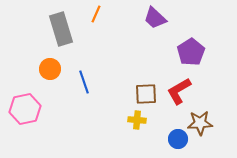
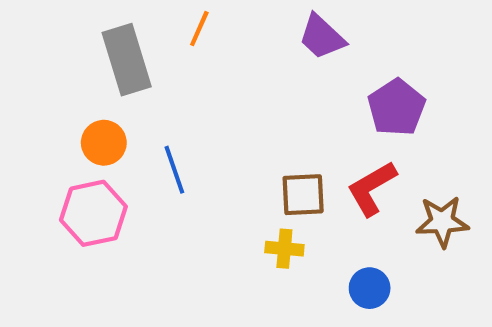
pink hexagon: (25, 109) -> (93, 213), moved
brown star: (200, 123) -> (442, 222), moved

